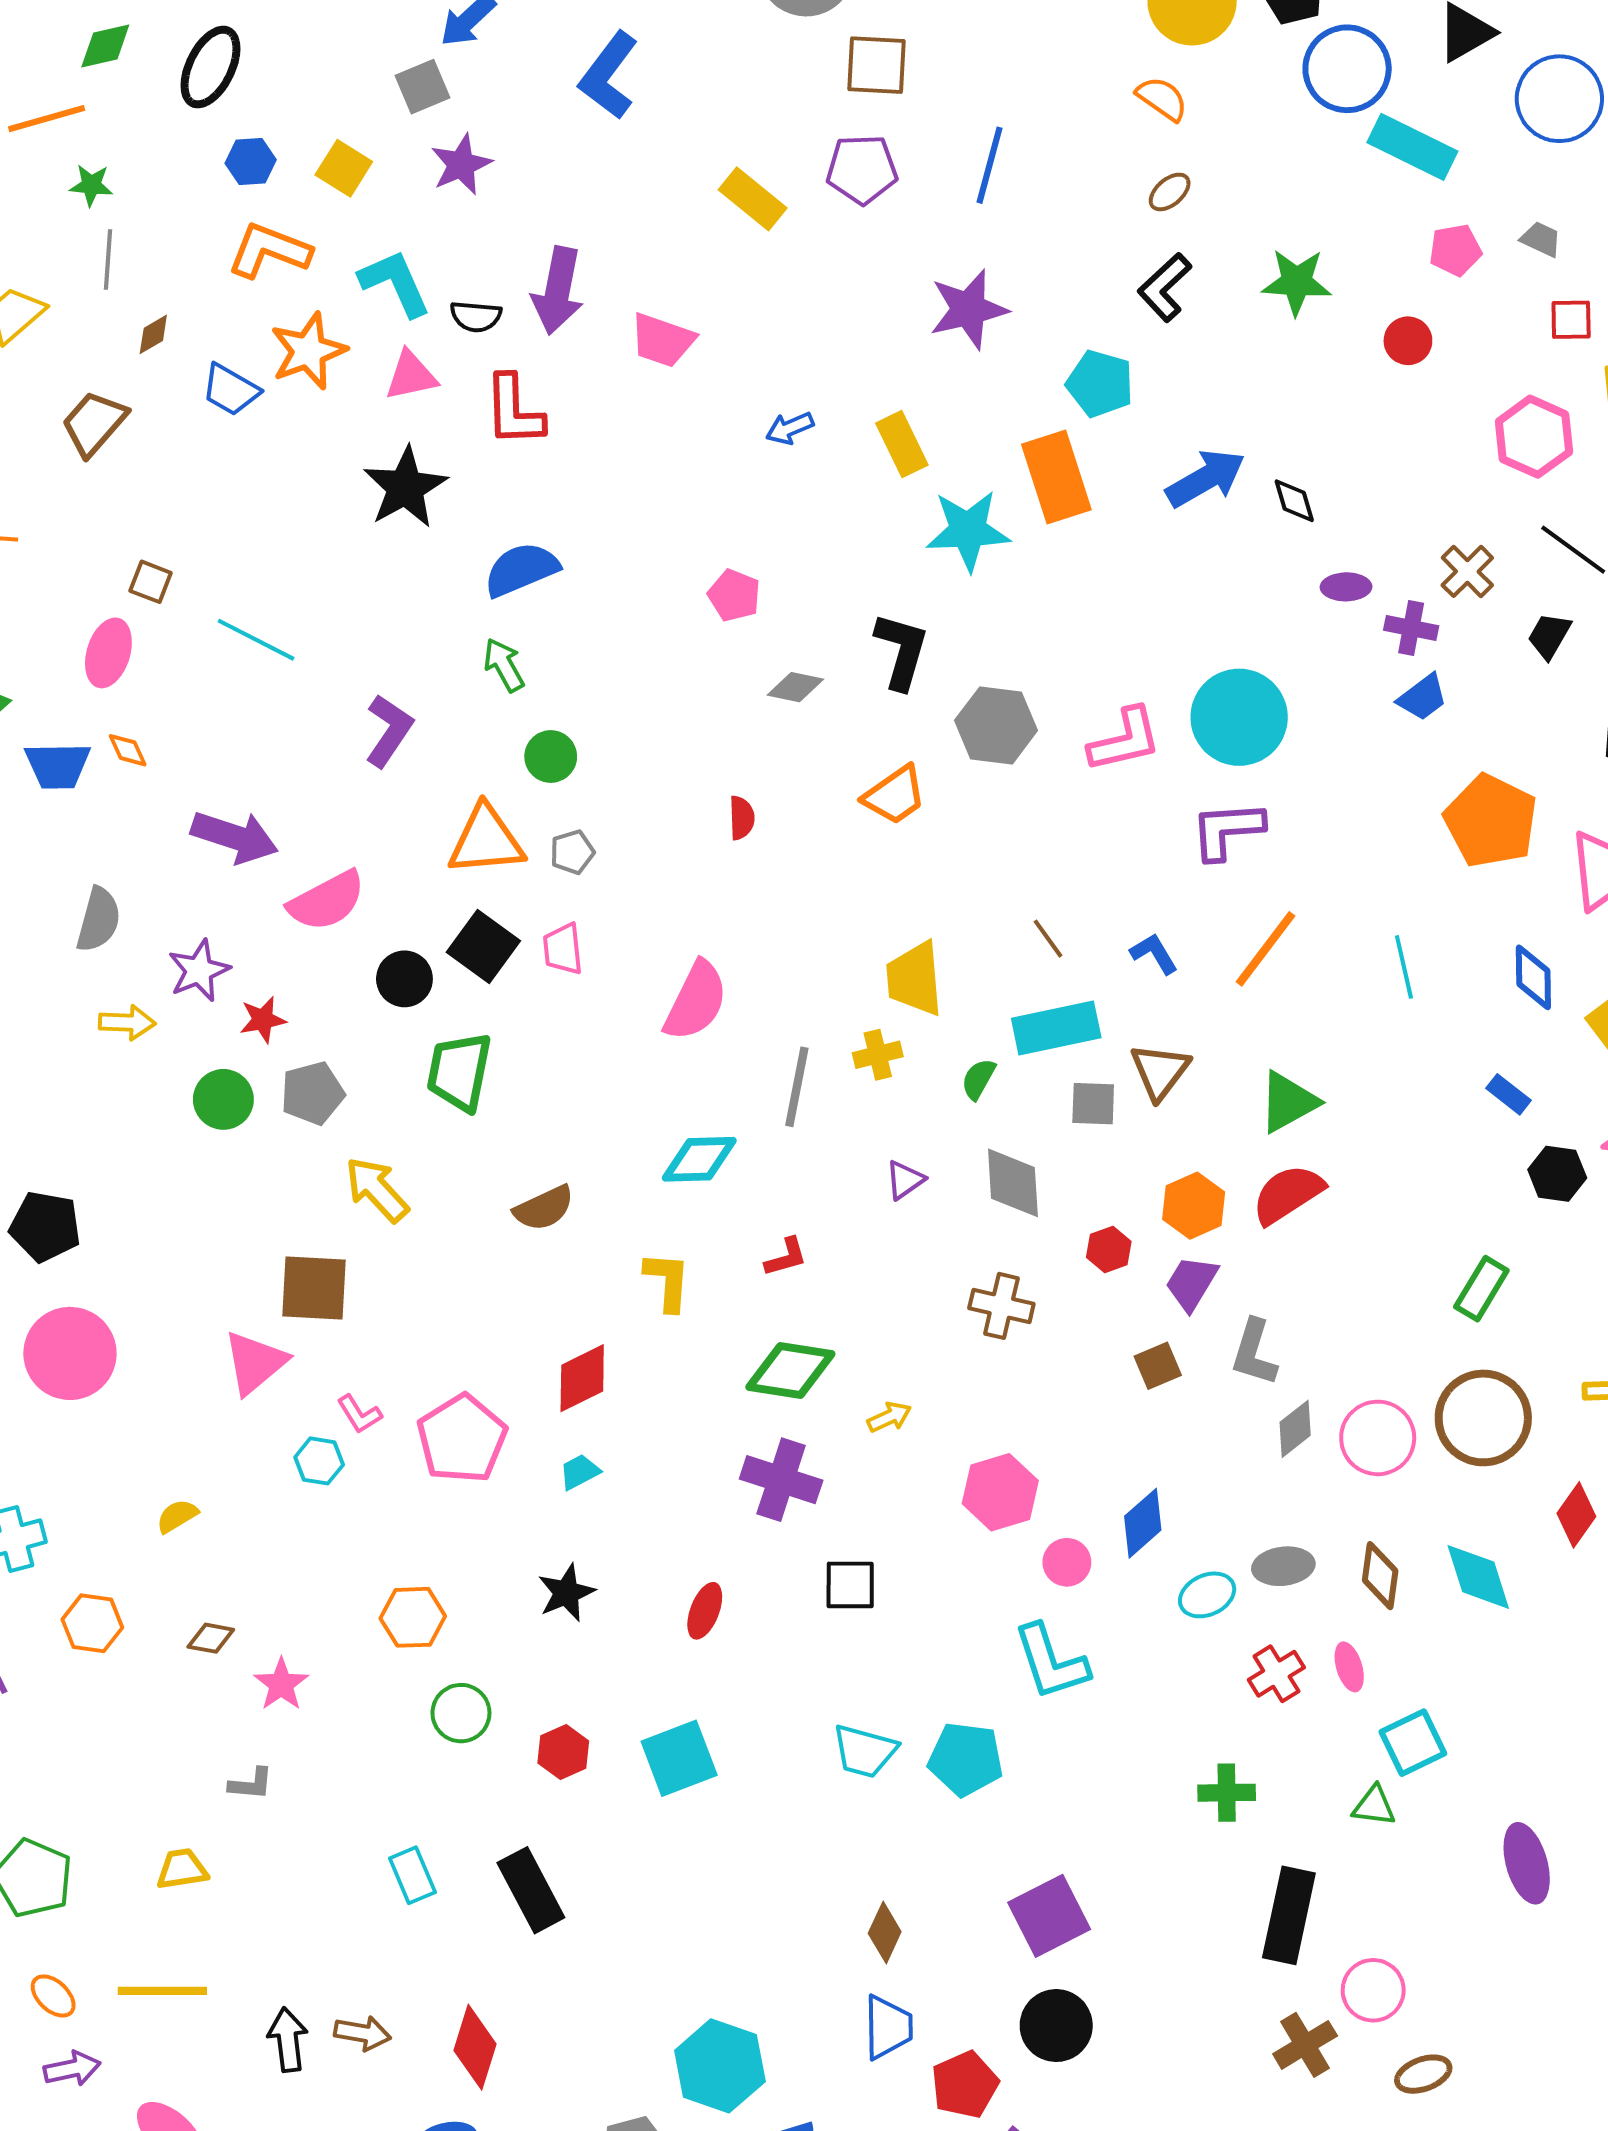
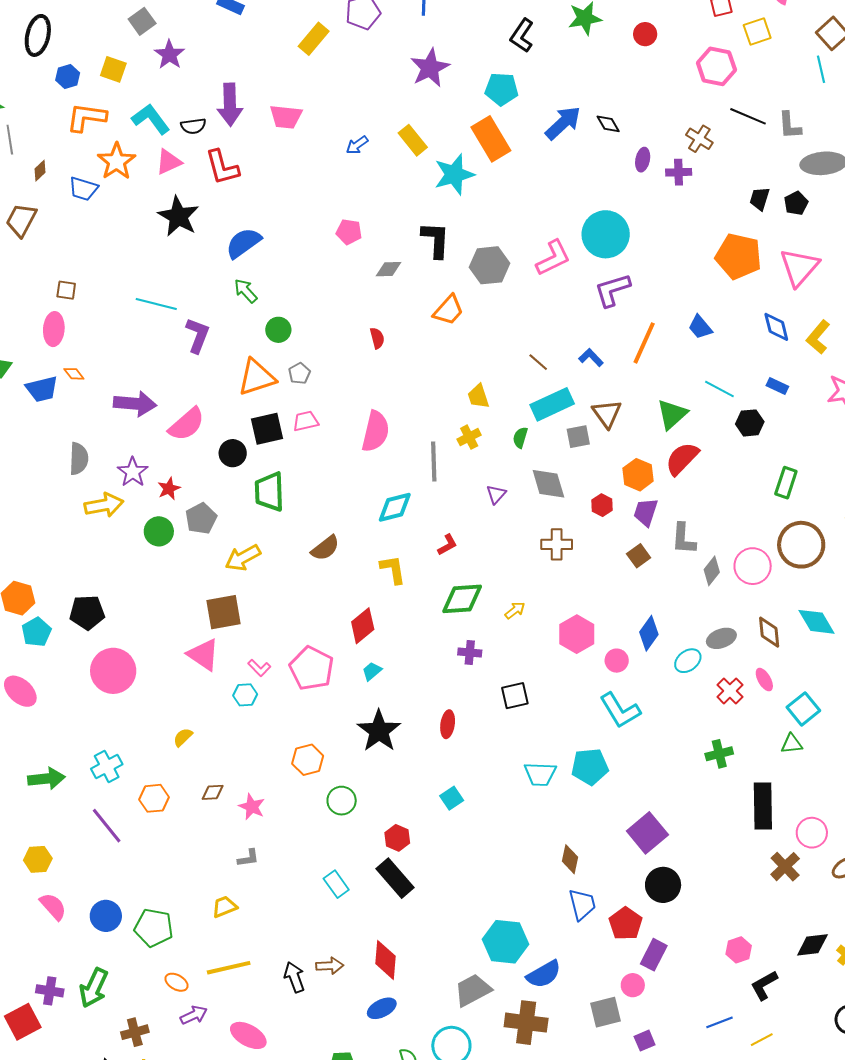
yellow rectangle: (753, 199) -> (314, 39), turned -76
purple ellipse: (1346, 587) -> (643, 160), turned -65
black trapezoid: (1549, 636) -> (760, 199), moved
cyan line: (256, 640) -> (156, 304), moved
blue trapezoid: (1423, 697) -> (700, 327), moved, turned 100
black square: (483, 946) -> (267, 429), turned -36
pink trapezoid: (563, 949) -> (306, 421), turned 96
cyan line: (1404, 967) -> (719, 389), moved, turned -36
yellow trapezoid: (915, 979) -> (478, 396), size x0.7
yellow arrow: (127, 1023) -> (104, 505), size x1.4
black hexagon: (1557, 1174) -> (750, 423), moved
yellow arrow: (377, 1190) -> (243, 558), turned -63
pink triangle: (255, 1363) -> (203, 655), turned -33
purple cross: (781, 1480) -> (470, 653), size x0.6
black star: (566, 1593) -> (379, 731), size x1.5
red hexagon: (563, 1752) -> (397, 838), moved
cyan square: (679, 1758) -> (452, 798), size x0.6

